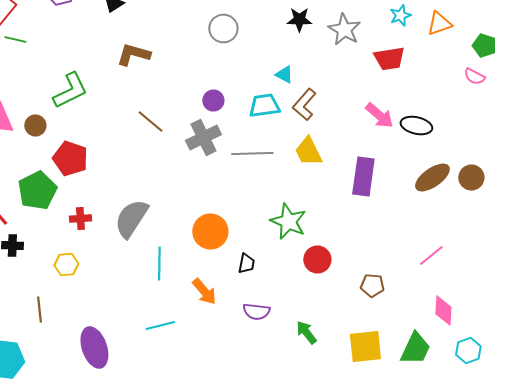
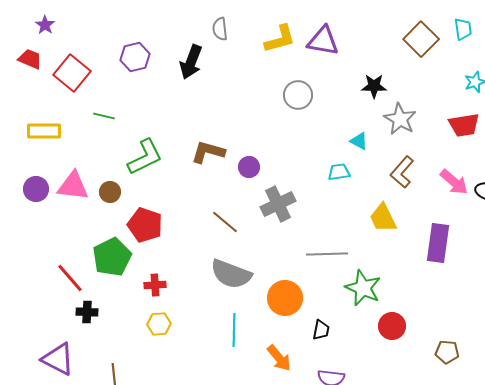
gray star: (344, 30) -> (400, 119), moved
green line: (15, 40) -> (104, 116), moved
brown L-shape: (133, 54) -> (208, 152), moved
purple circle: (213, 100) -> (249, 167), moved
brown L-shape: (304, 104) -> (402, 172), moved
cyan trapezoid: (264, 106) -> (339, 172), size x0.7
brown line: (150, 122) -> (225, 222), moved
gray line: (252, 154) -> (327, 254), moved
gray semicircle: (131, 218) -> (231, 274), moved, turned -102
yellow hexagon: (66, 264) -> (159, 324), moved

